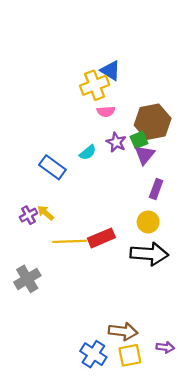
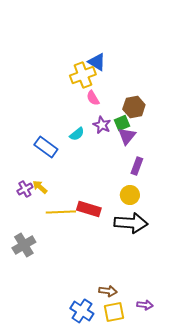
pink semicircle: (106, 111) -> (93, 98), turned 63
brown hexagon: (153, 122) -> (134, 107), size x0.7
red rectangle: (101, 238) -> (89, 209), turned 40
brown arrow: (123, 331) -> (108, 291), size x0.7

